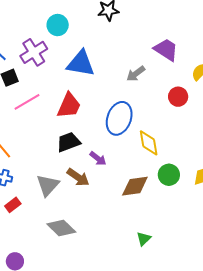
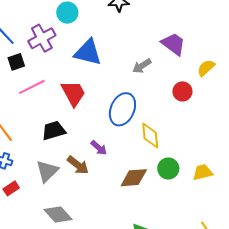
red trapezoid: (69, 106) -> (73, 93), turned -56
black trapezoid: (69, 142) -> (54, 131), moved

